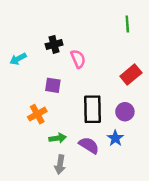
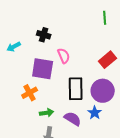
black cross: (54, 44) -> (44, 35), turned 32
pink semicircle: (78, 59) -> (64, 56), moved
purple square: (53, 85) -> (43, 69), size x1.6
purple circle: (125, 112) -> (103, 91), size x1.5

